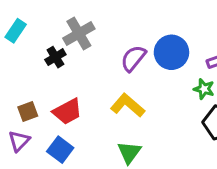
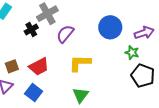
purple semicircle: (133, 58) -> (65, 34), moved
yellow L-shape: (128, 105) -> (80, 63), turned -40

